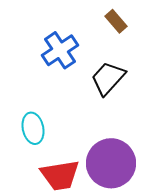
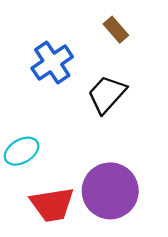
cyan ellipse: (33, 128) -> (22, 151), turned 72

